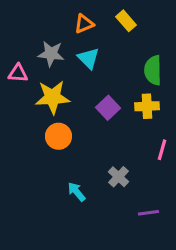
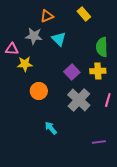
orange triangle: (84, 24) -> (47, 16), moved
yellow star: (52, 97) -> (25, 64), moved, size x0.7
gray cross: (118, 177) -> (79, 100), moved, size x1.6

